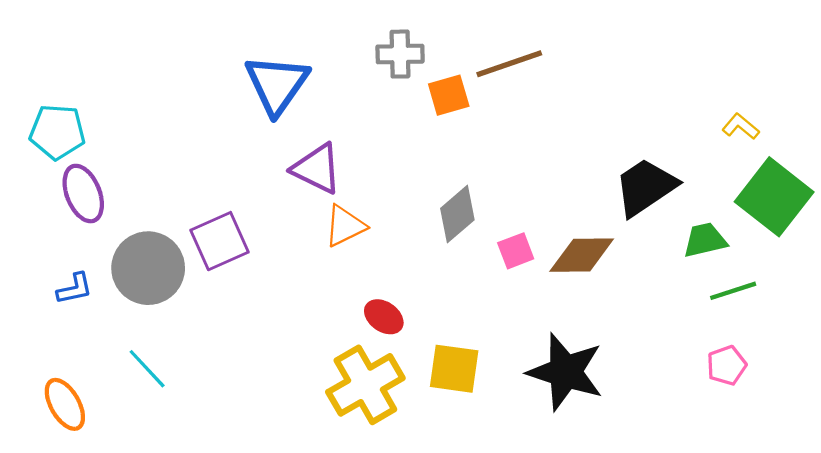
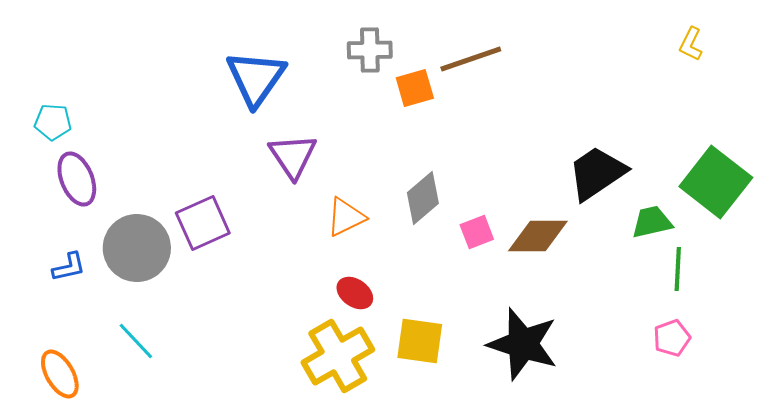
yellow L-shape: (741, 126) -> (691, 44), moved, turned -104
cyan pentagon: (57, 132) -> (53, 122), size x0.7
purple triangle: (317, 169) -> (293, 156), turned 30
orange triangle: (345, 226) -> (346, 217), moved
green line: (733, 291) -> (678, 269), turned -69

